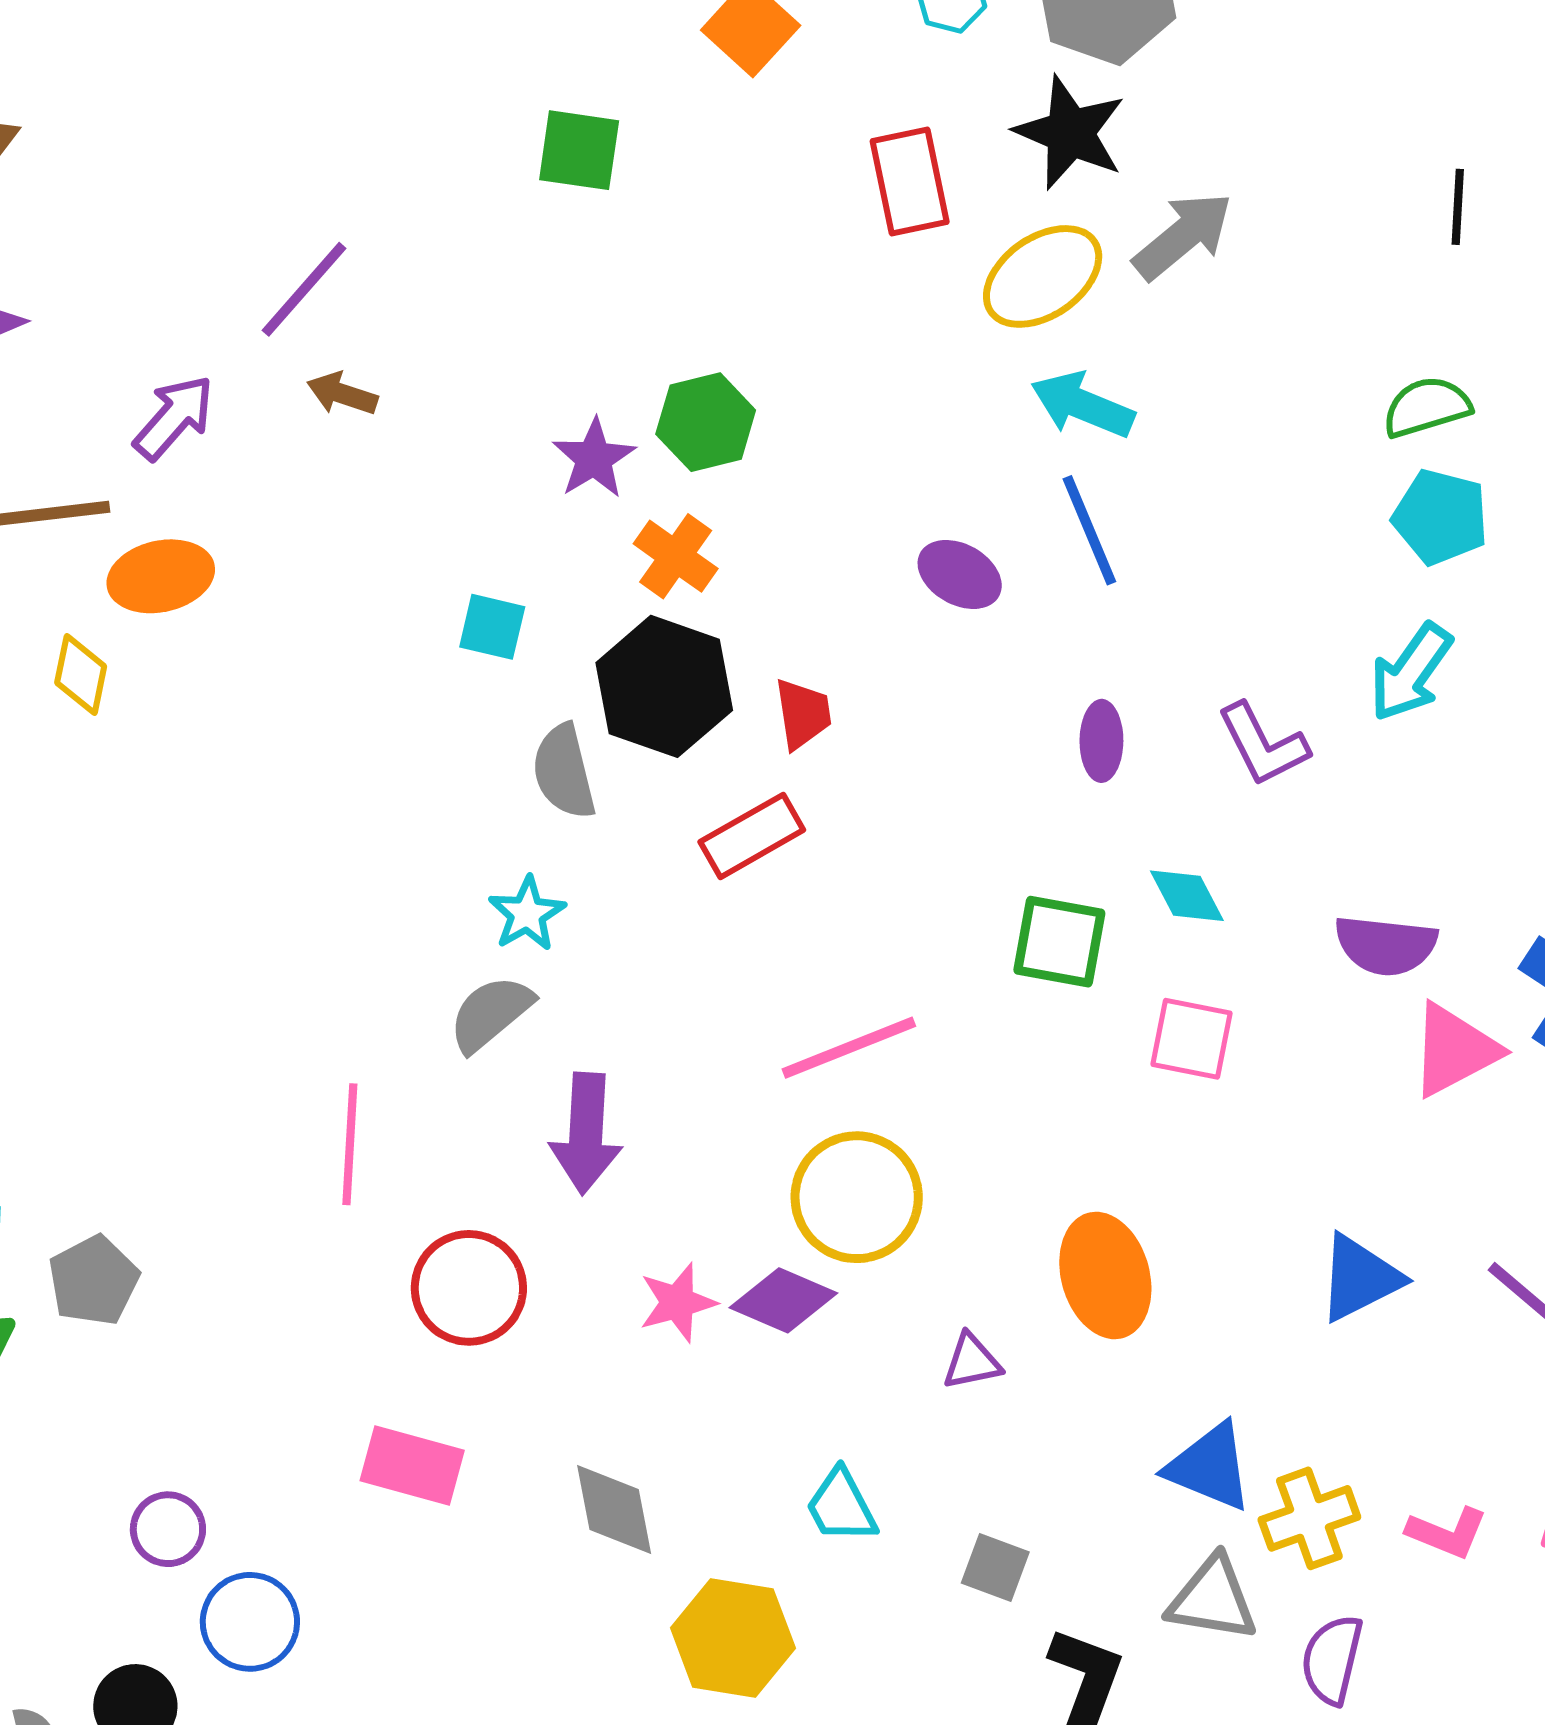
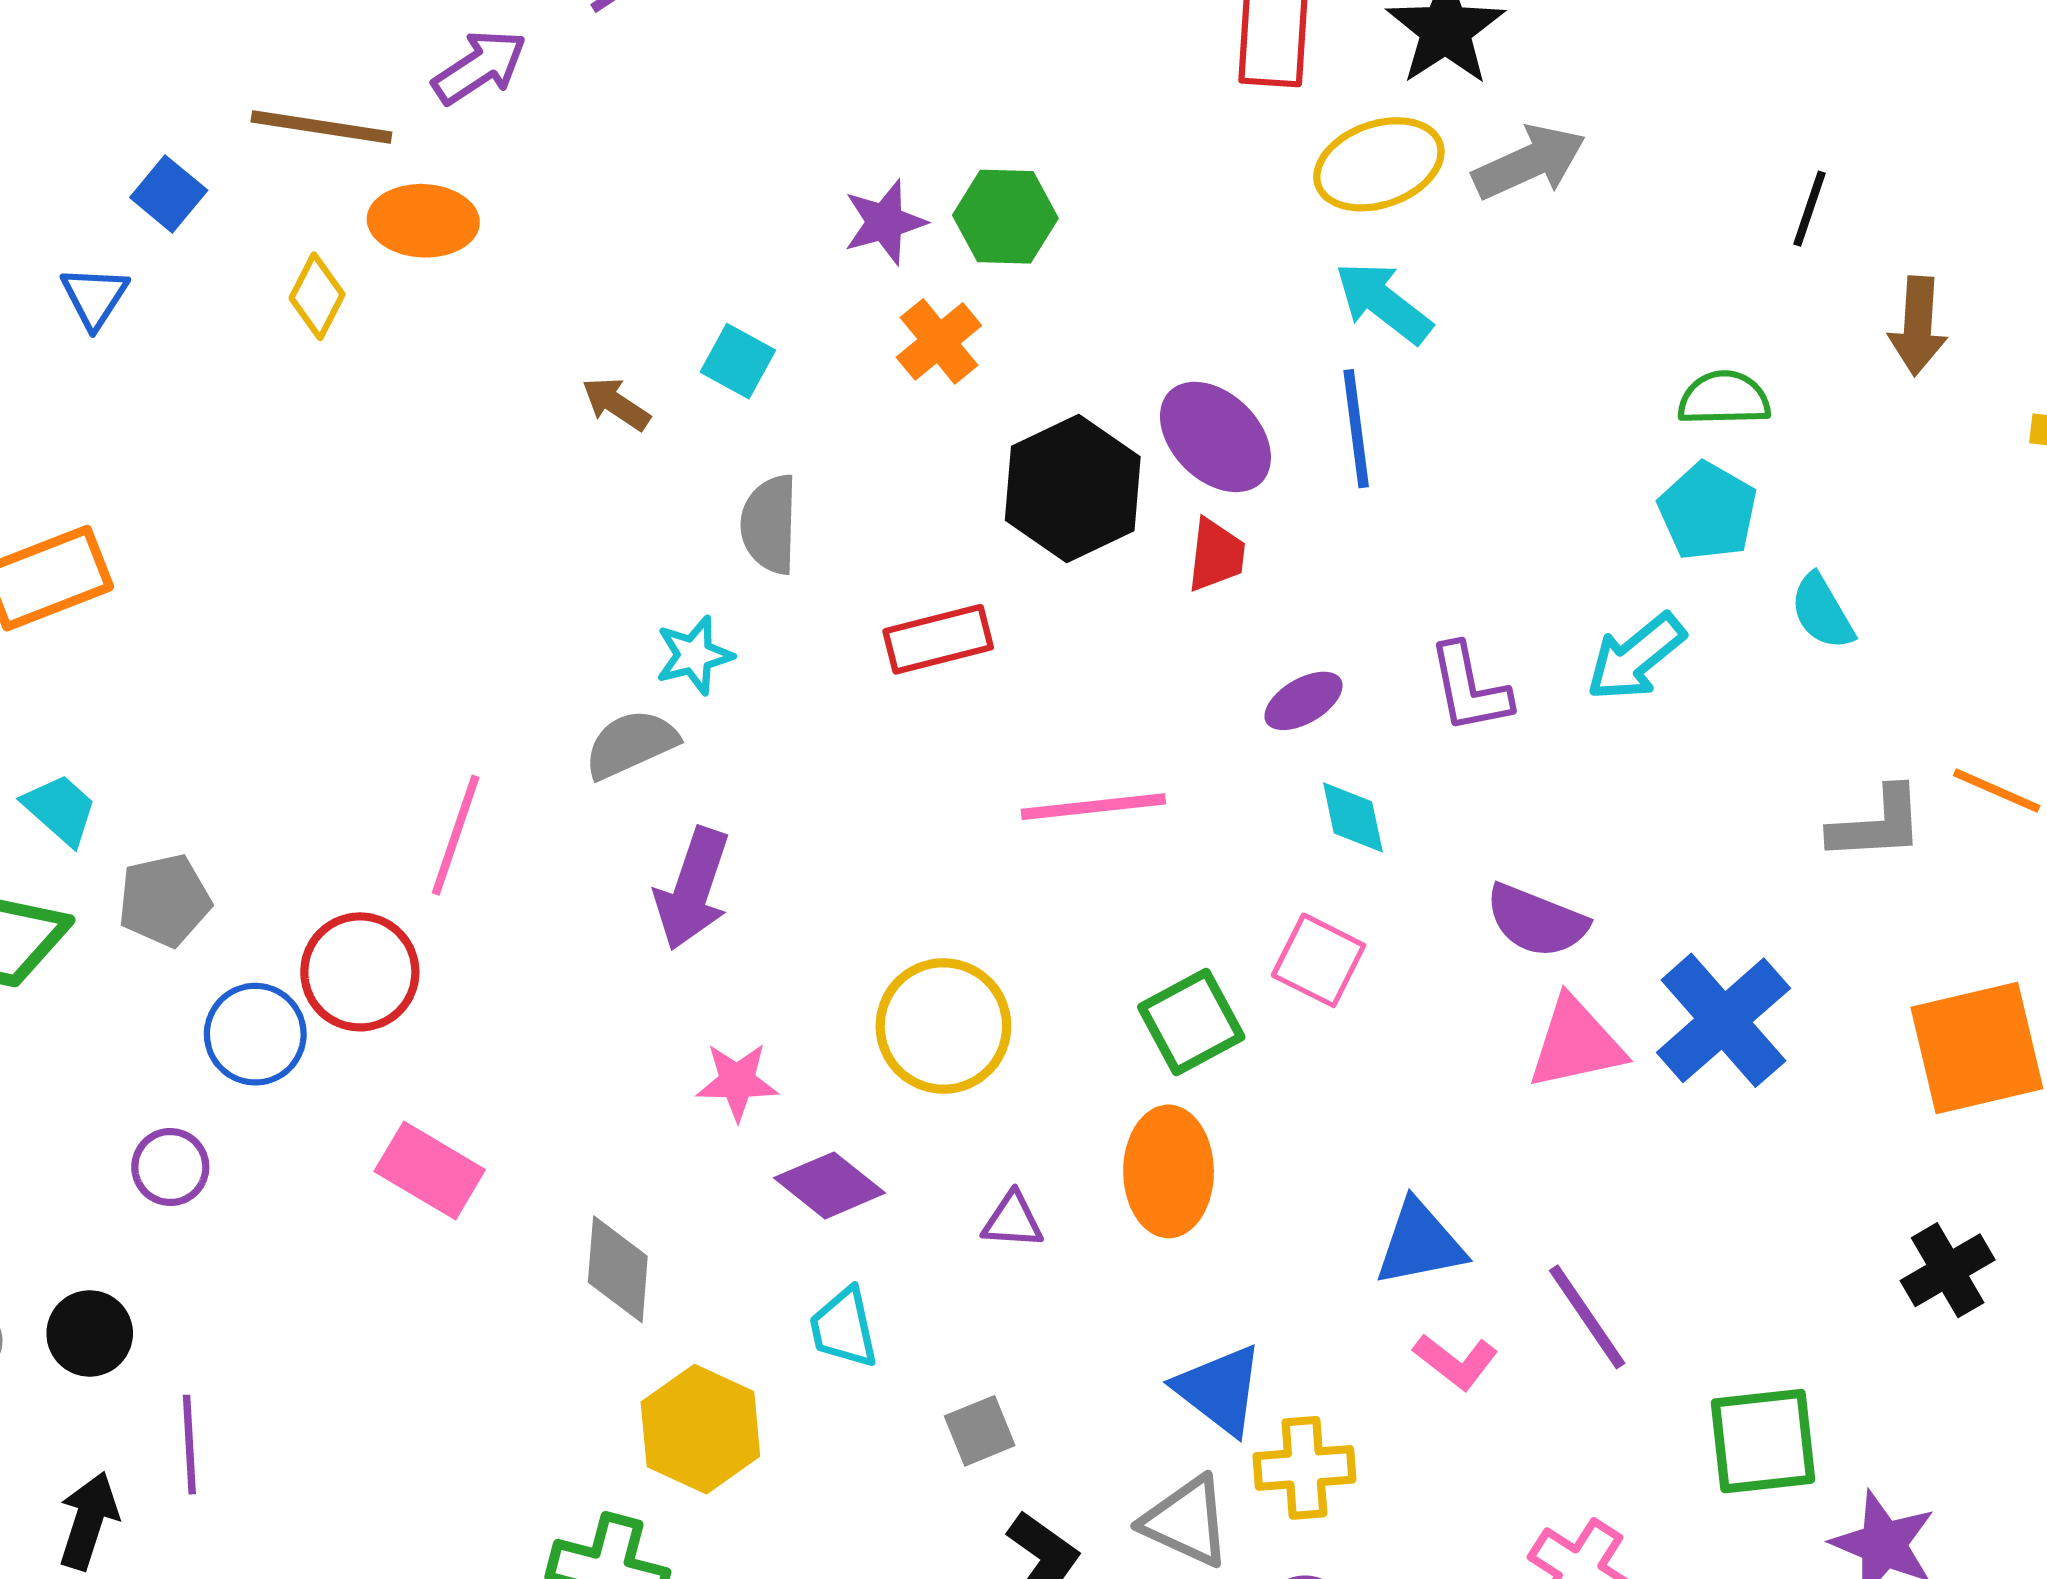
brown arrow: (342, 394) -> (616, 404), moved
purple ellipse: (960, 574) -> (1215, 437), size x1.4
black hexagon: (664, 686) -> (1073, 489), moved
red trapezoid: (803, 714) -> (1216, 555), moved
purple ellipse: (1101, 741) -> (1303, 701), moved, turned 44
green square: (1059, 942) -> (1191, 1022), moved, turned 36
pink line: (849, 1048) -> (1093, 807), moved
red circle: (469, 1288) -> (360, 972), moved
purple diamond: (783, 1300) -> (829, 1185), moved
pink L-shape: (1447, 1533) -> (1456, 1361), moved
gray square: (995, 1567) -> (980, 1431), turned 32
blue circle: (250, 1622) -> (255, 1034), moved

